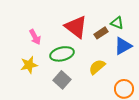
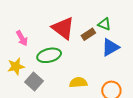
yellow semicircle: (97, 67) -> (78, 82), moved, turned 36
gray square: (62, 80) -> (34, 81), moved

